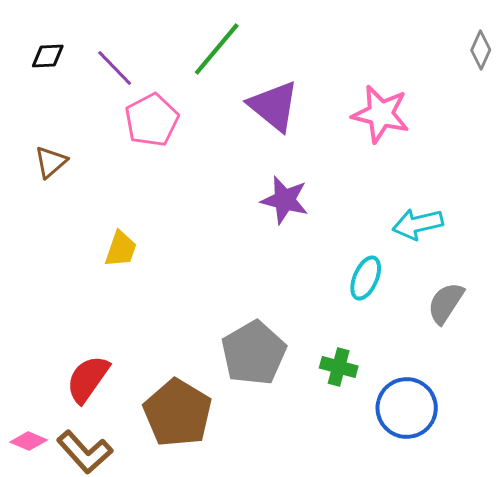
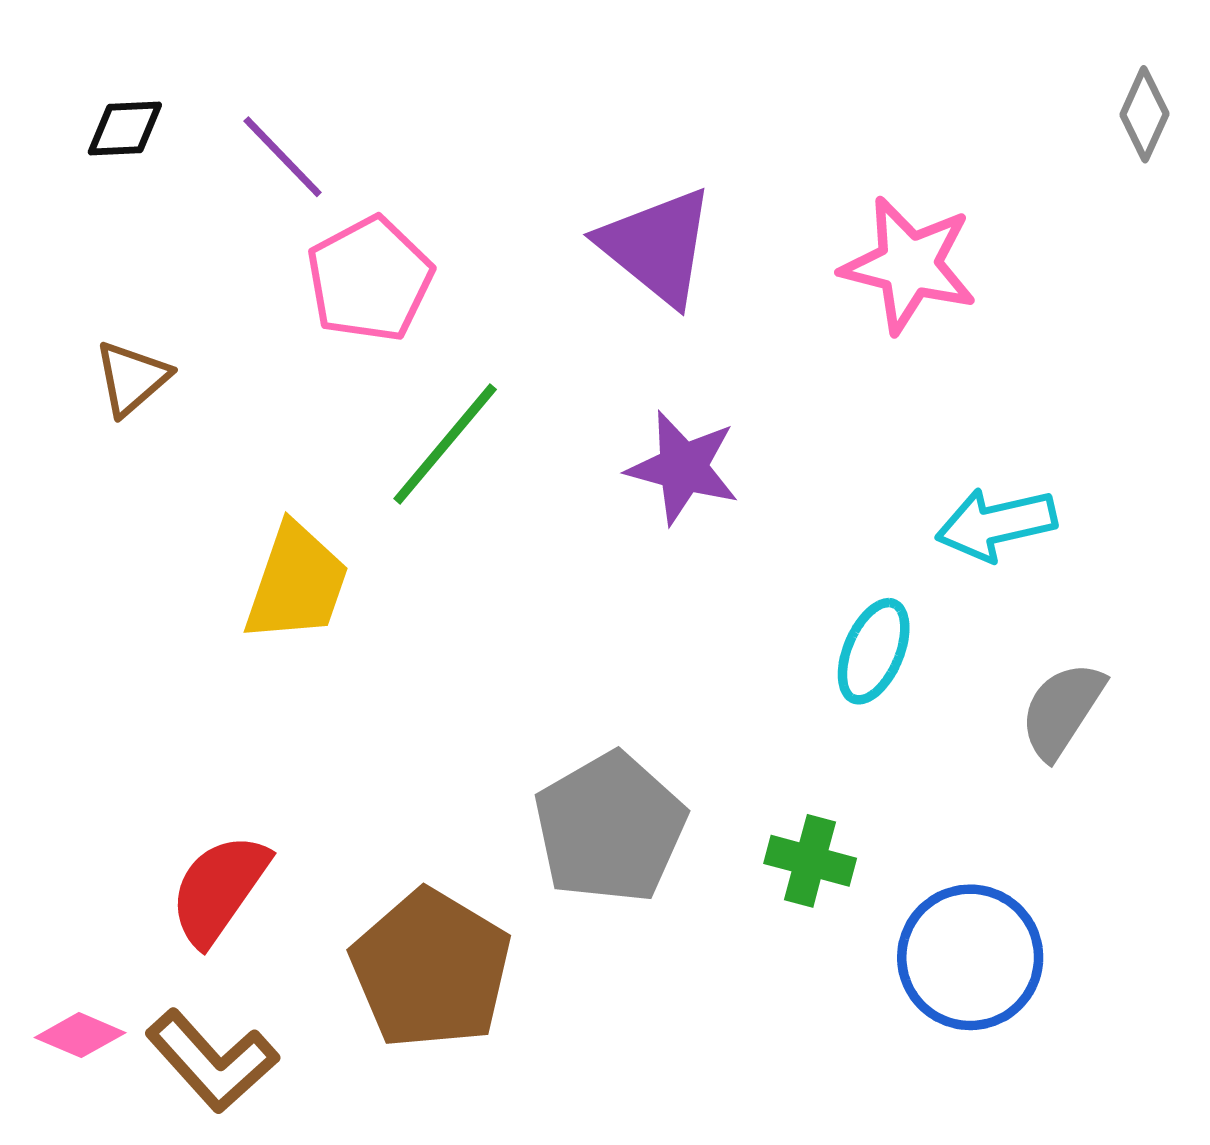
green line: (217, 49) -> (445, 444), moved
yellow trapezoid: (121, 249) -> (297, 583), size x1.4

